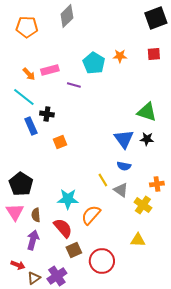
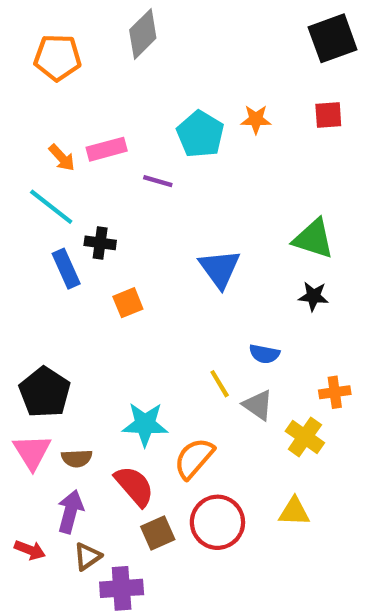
blue triangle: (124, 139) -> (220, 269), moved
brown semicircle: (36, 215) -> (77, 458), turned -88
red circle: (102, 261) -> (217, 522), moved
red arrow: (18, 265) -> (30, 550), moved
purple cross: (57, 276) -> (122, 588), turned 30
brown triangle: (34, 278) -> (87, 556), moved

